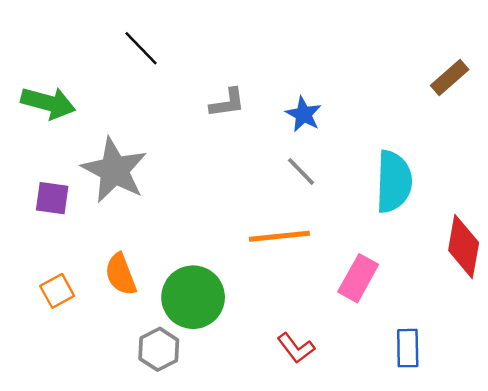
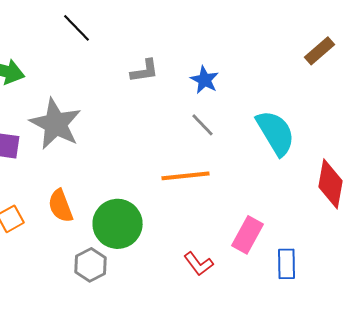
cyan semicircle: (394, 182) -> (276, 133), turned -33
pink rectangle: (358, 278) -> (248, 235), moved

